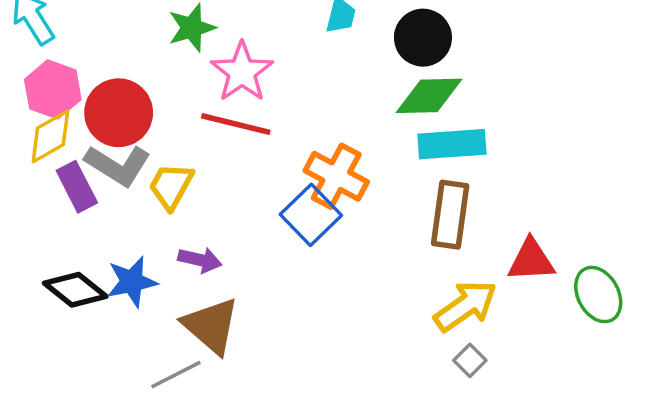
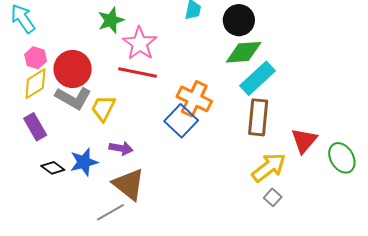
pink hexagon: (53, 89) -> (36, 58), size x0.7
cyan rectangle: (452, 144) -> (257, 78), turned -36
purple rectangle: (77, 187) -> (35, 127), moved
red triangle: (531, 260) -> (304, 141), turned -44
black diamond: (75, 290) -> (53, 168), size x0.7

